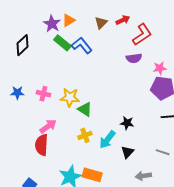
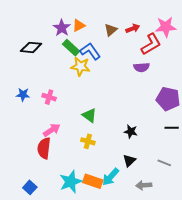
black diamond: (23, 45) -> (31, 47), turned 45
pink star: (160, 68) -> (166, 27), moved, size x1.5
yellow star: (70, 97) -> (80, 66), moved
yellow cross: (85, 135) -> (88, 141), turned 32
cyan arrow: (107, 140) -> (111, 177), moved

